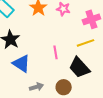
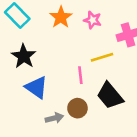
yellow line: (85, 43) -> (102, 57), moved
brown circle: (64, 87) -> (77, 108), moved

